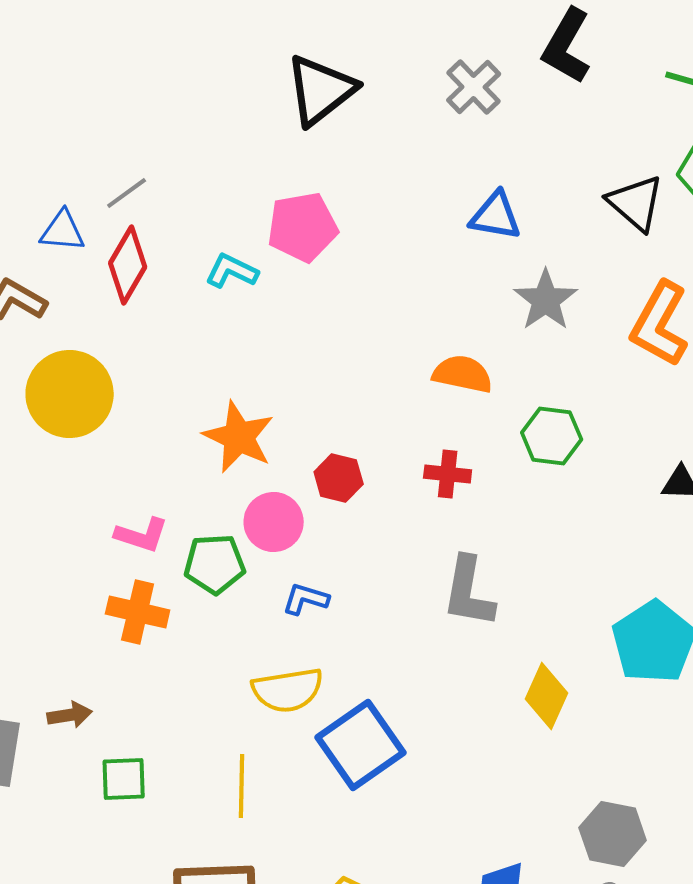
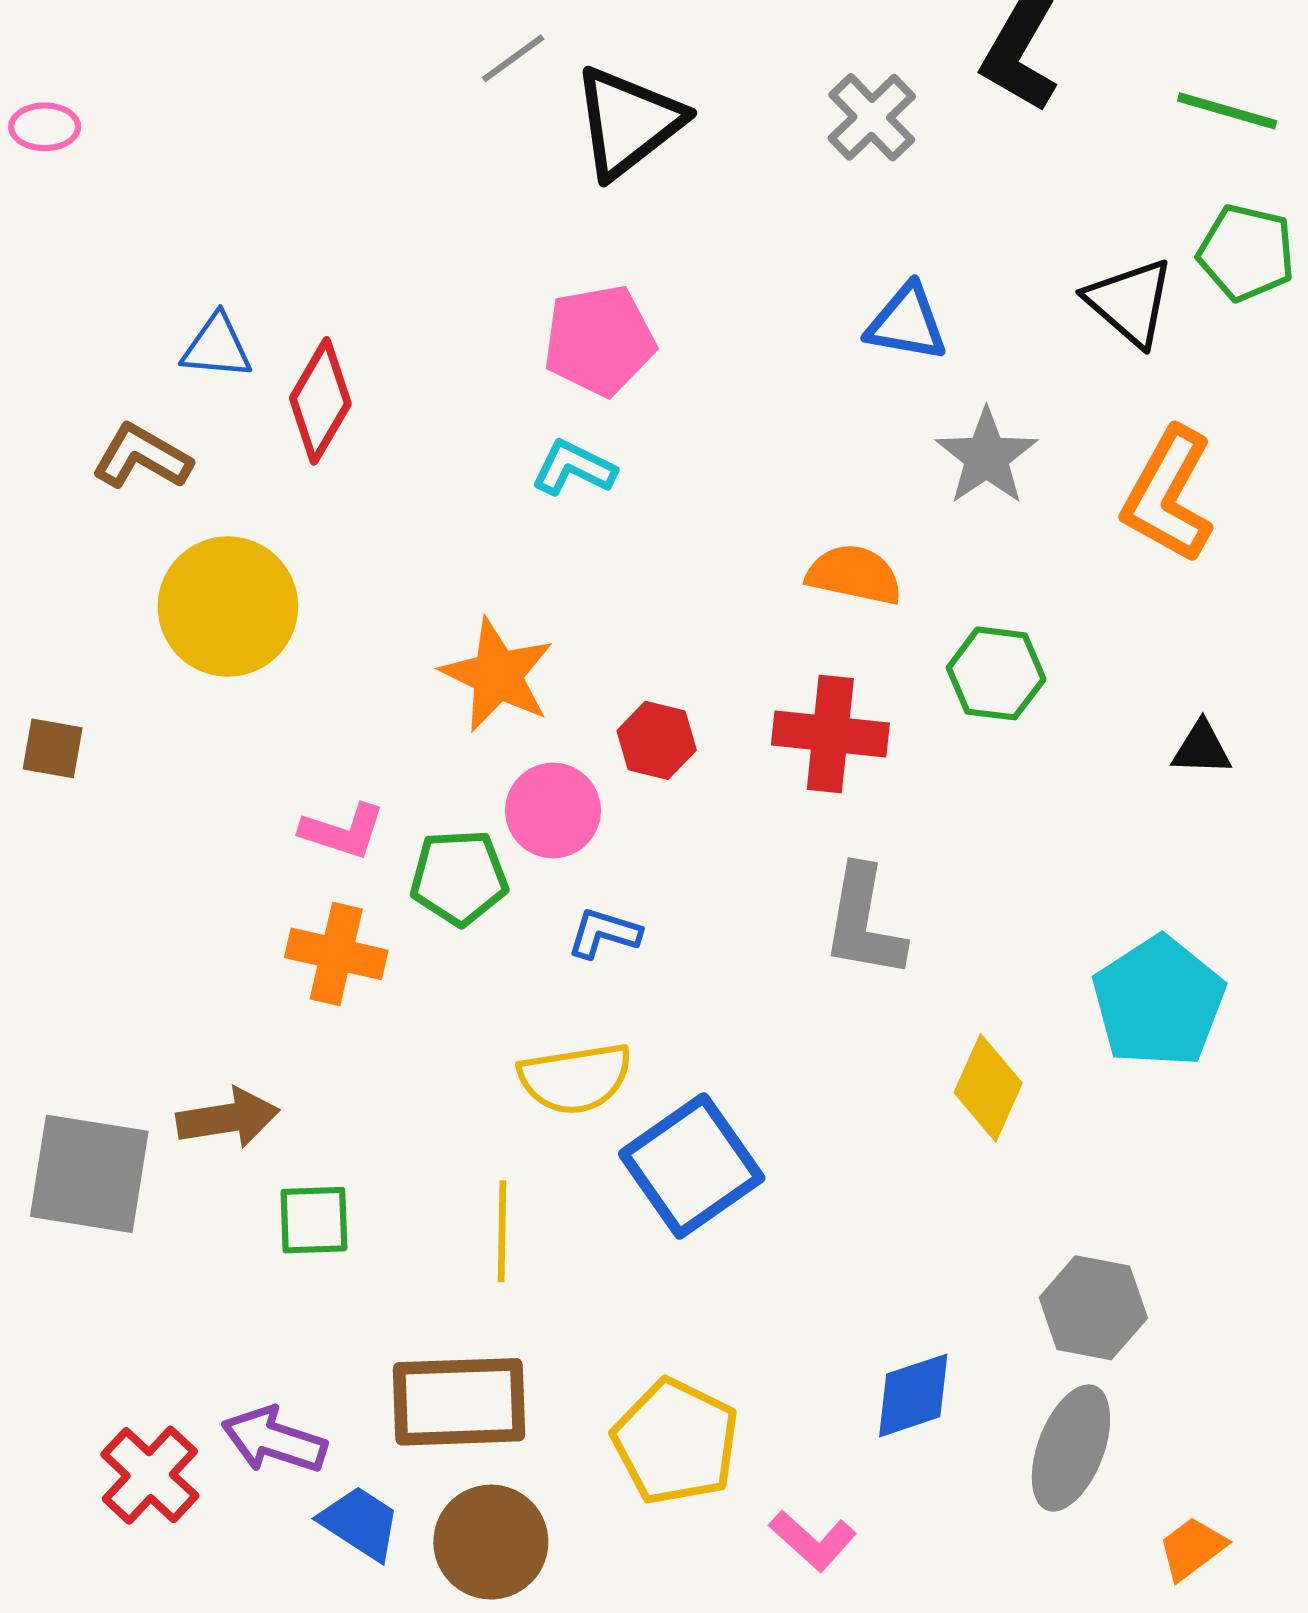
gray line: (127, 193) -> (513, 58), moved
cyan L-shape: (232, 271) -> (574, 468), moved
red cross: (448, 474) -> (830, 734), size x1.5
brown arrow: (70, 715) -> (228, 1118), size x1.4

